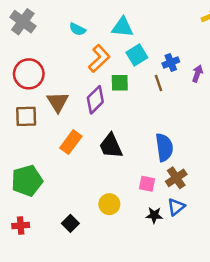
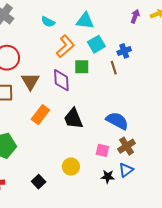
purple arrow: (197, 74) -> (135, 16), moved
purple diamond: (95, 100) -> (61, 80), turned -50
blue semicircle: (164, 147) -> (117, 121), turned -55

